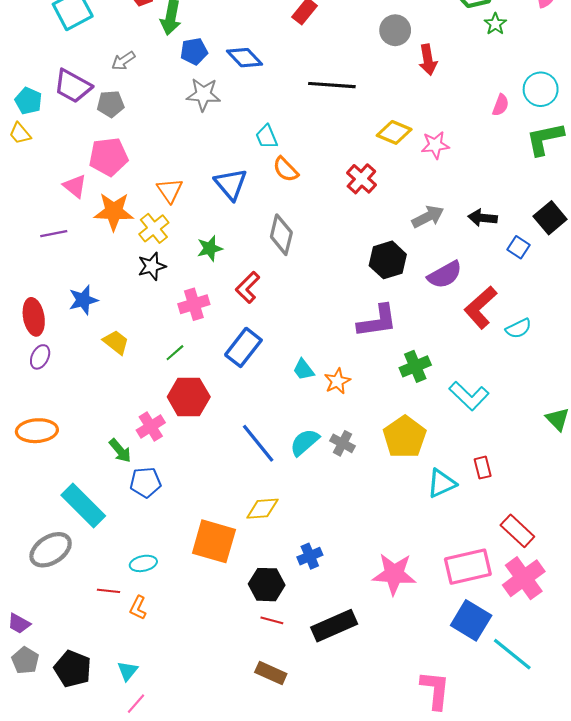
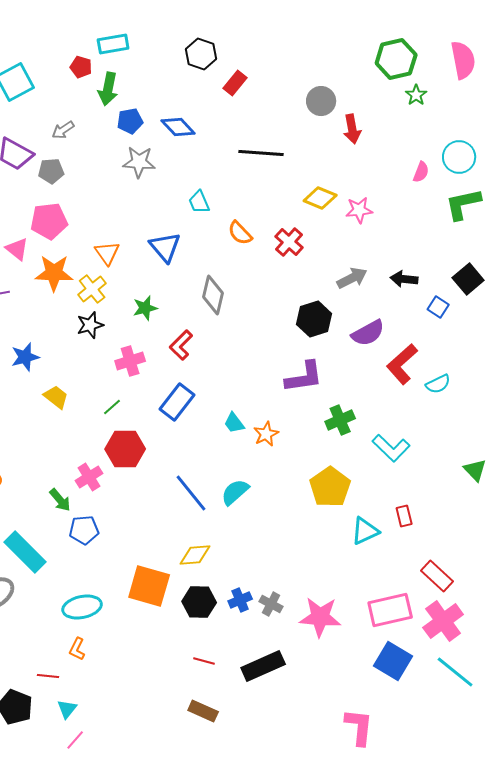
orange semicircle: (286, 169) -> (240, 233), moved
gray cross: (342, 443) -> (271, 604), moved
cyan ellipse: (143, 563) -> (82, 607), size x1.5
black hexagon: (267, 585) -> (199, 602), moved
red line: (109, 591) -> (48, 676), moved
cyan line: (512, 654) -> (455, 672), moved

